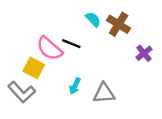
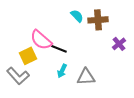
brown cross: (119, 24) -> (98, 20), turned -36
black line: (71, 44) -> (59, 49), moved
yellow square: (34, 68) -> (28, 56), turned 36

